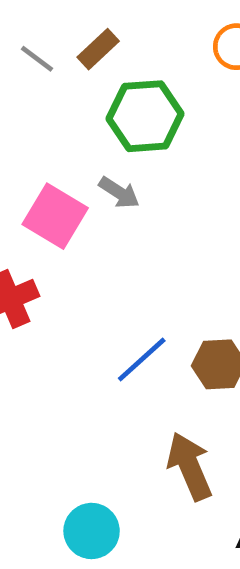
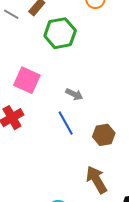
gray arrow: (119, 193) -> (74, 94), moved
blue line: (142, 359) -> (66, 123), moved, turned -70

